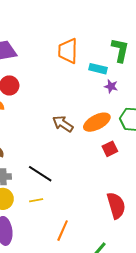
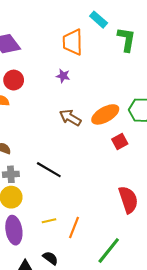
cyan rectangle: (98, 69) -> (99, 20), moved, turned 30
purple star: (111, 86) -> (63, 76), moved
yellow line: (36, 200) -> (49, 221), moved

